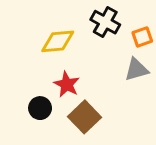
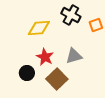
gray triangle: (136, 70) -> (74, 56), moved

